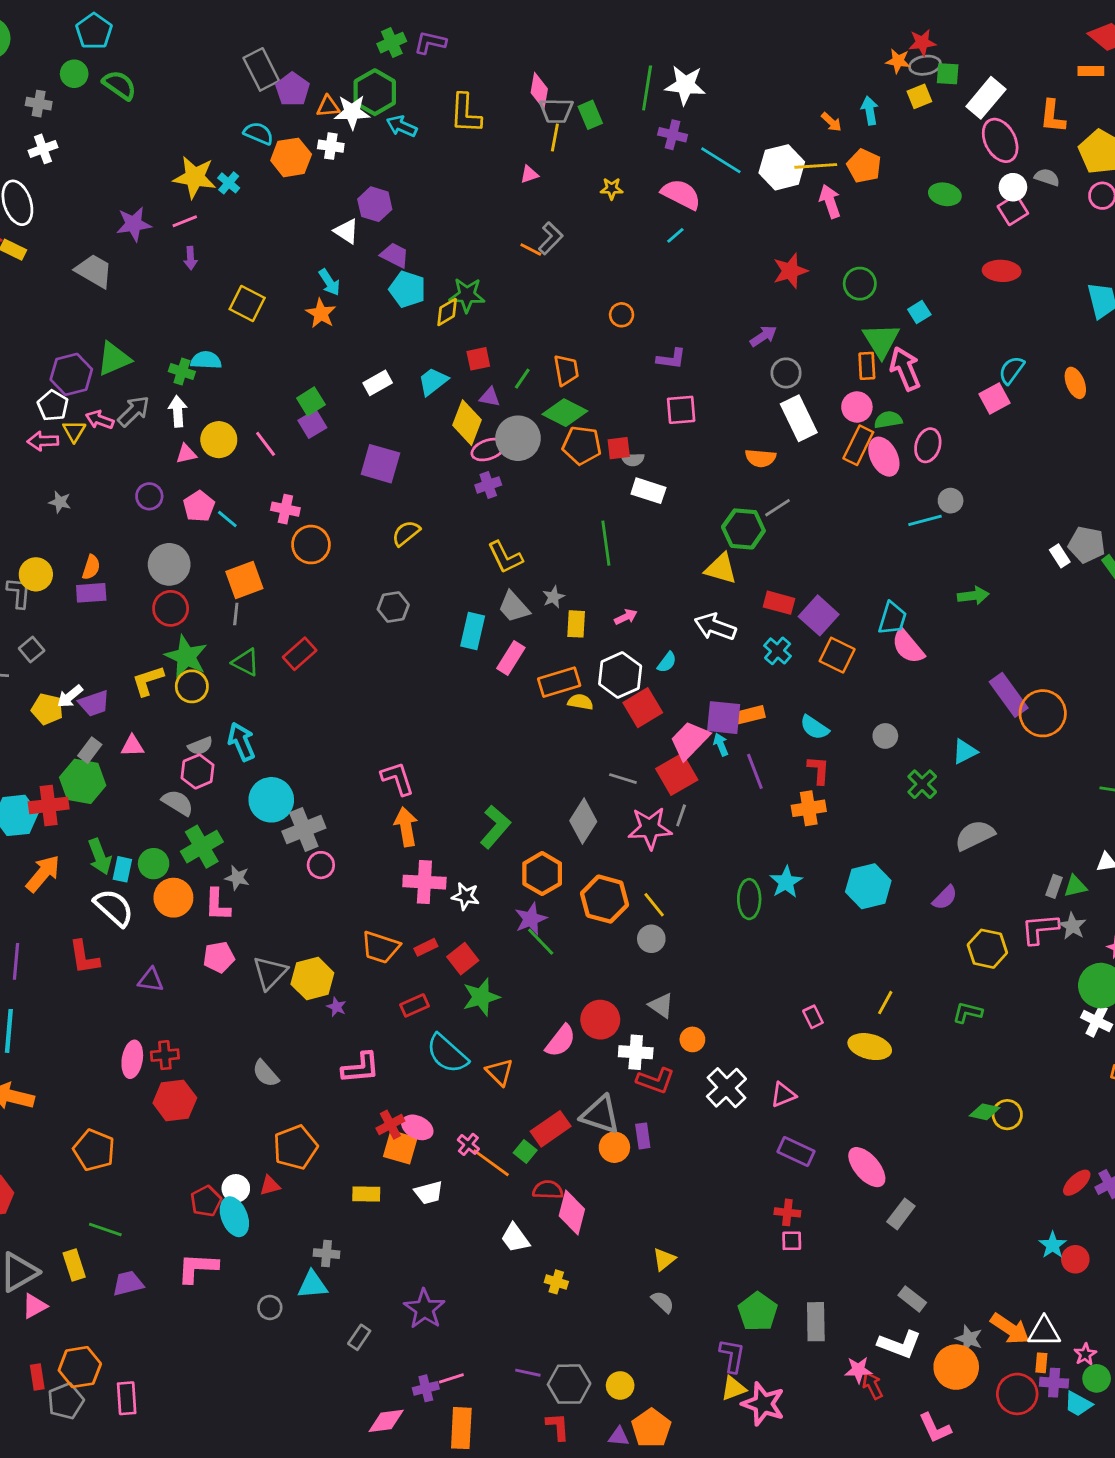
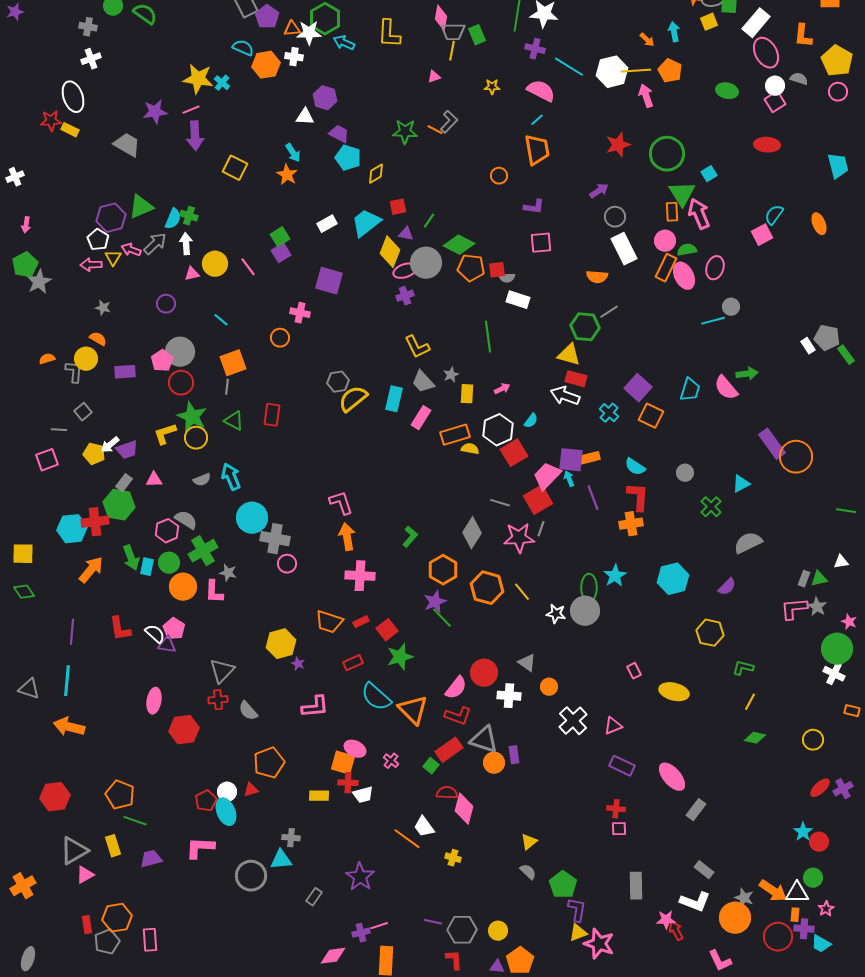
white triangle: (346, 231) -> (305, 117), turned -30
purple arrow: (190, 258) -> (195, 136), size x1.8
green circle: (860, 284) -> (667, 154), size x1.5
green star: (467, 295) -> (405, 132), moved
cyan semicircle: (206, 360) -> (173, 219), moved, turned 110
orange trapezoid: (566, 370) -> (537, 150), moved, size x1.4
cyan trapezoid: (433, 381) -> (366, 223), size x1.4
pink pentagon: (199, 506) -> (162, 361), moved
pink cross: (285, 509) -> (300, 313), moved
yellow semicircle: (406, 533) -> (353, 399), moved, size x1.4
orange circle: (311, 545) -> (280, 338), size x0.7
orange semicircle: (91, 567) -> (98, 339), moved, turned -78
red rectangle: (779, 603) -> (576, 379), moved
pink semicircle: (908, 647) -> (726, 388), moved
red rectangle: (300, 654) -> (272, 415), turned -40
red L-shape: (819, 770) -> (638, 497), size x1.4
pink hexagon: (198, 771) -> (167, 531), moved
green L-shape: (495, 827) -> (410, 537), size x0.7
gray cross: (304, 830) -> (275, 539), turned 32
white star: (466, 896) -> (556, 614), moved
white semicircle: (114, 908) -> (155, 634), moved, size x0.7
gray circle: (651, 939) -> (585, 611), moved, size x1.5
yellow hexagon: (987, 949) -> (710, 633), moved
pink pentagon: (219, 957) -> (174, 629), moved, turned -30
gray triangle: (270, 973) -> (222, 671), moved
yellow line: (885, 1003) -> (750, 702), moved
red cross: (165, 1055) -> (218, 700), moved
orange triangle: (500, 1072) -> (413, 710), size x1.5
red L-shape: (656, 1081) -> (458, 716), moved
yellow circle: (1007, 1115) -> (813, 740), moved
red cross: (390, 1125) -> (348, 783), moved, turned 30
orange pentagon: (94, 1150) -> (120, 795), moved
orange line: (491, 1163) -> (407, 839), moved
gray circle: (270, 1307) -> (251, 876), size x1.8
green pentagon: (758, 1312) -> (563, 885), moved
green circle: (1097, 1378) -> (813, 878), moved

